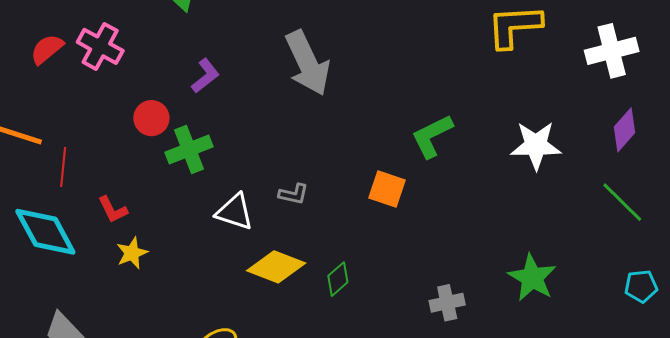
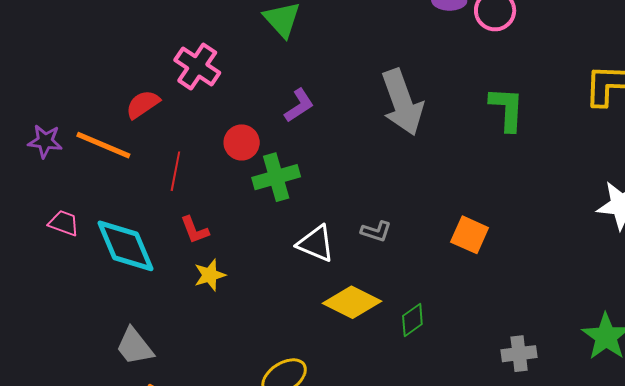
red semicircle: (47, 49) -> (143, 104), moved
green L-shape: (432, 136) -> (507, 109), moved, turned 114
red line: (63, 167) -> (175, 171), moved

